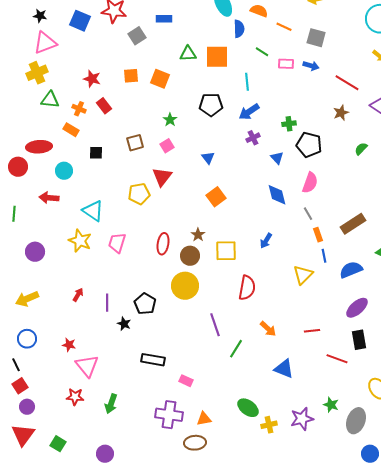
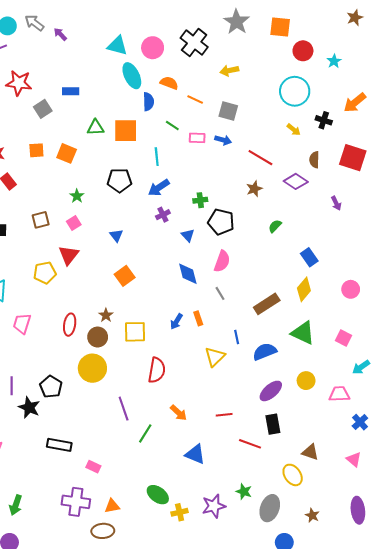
orange rectangle: (318, 235) -> (198, 318), moved
black star: (124, 324) -> (29, 408), size x1.5
green arrow: (111, 404) -> (16, 505), moved

